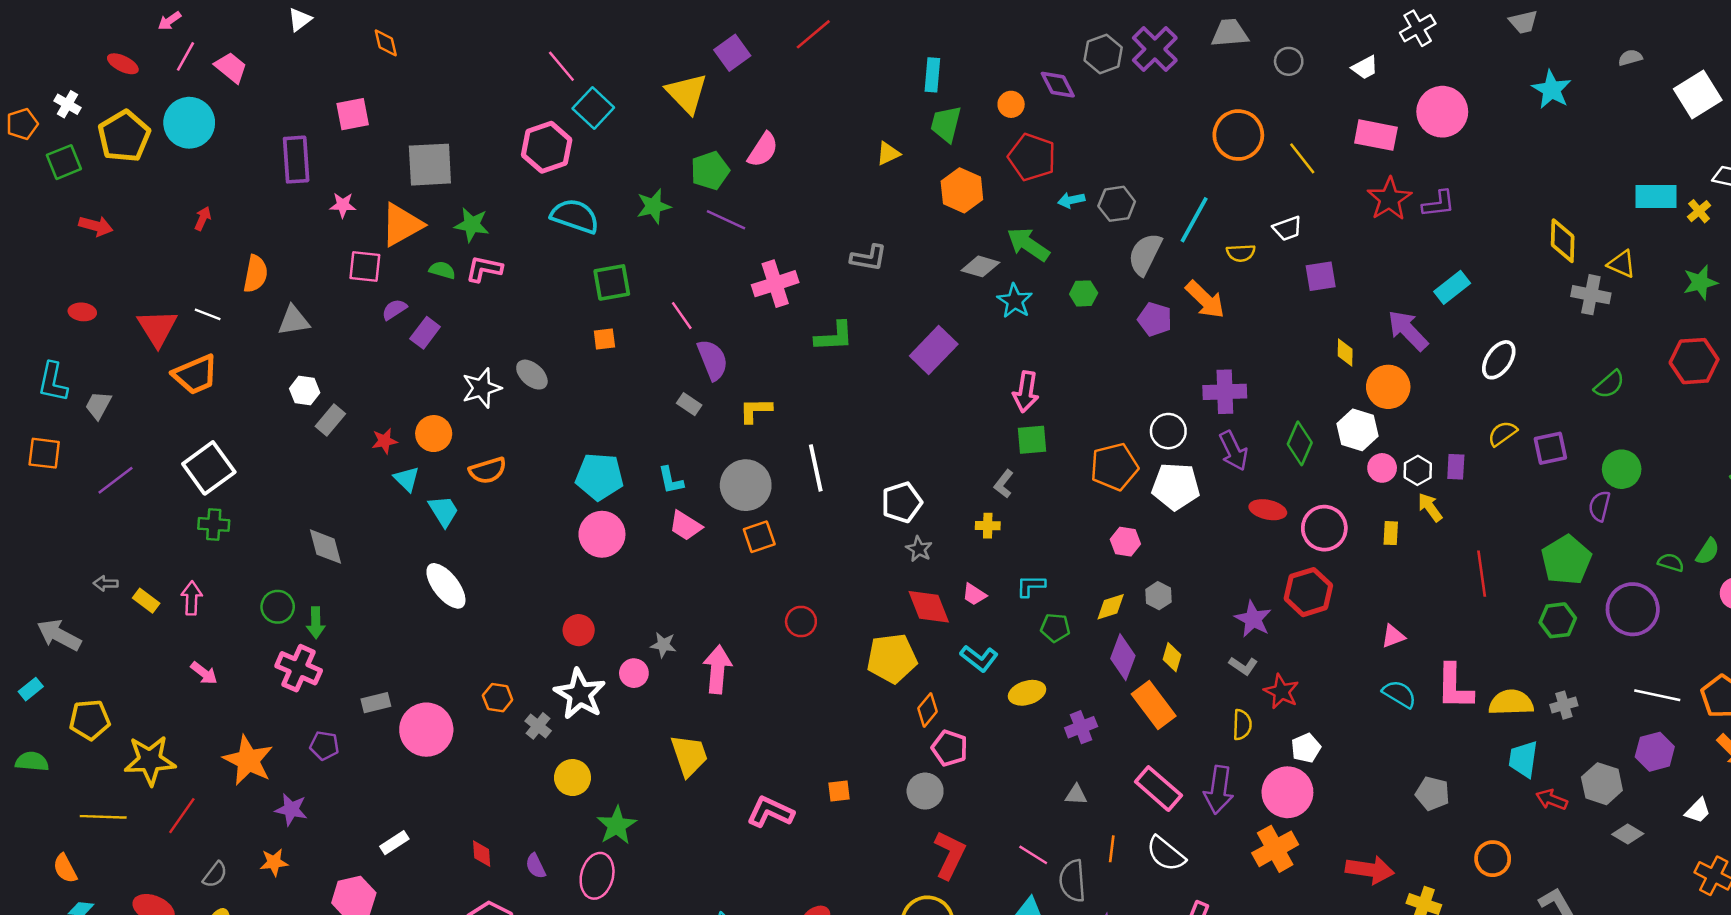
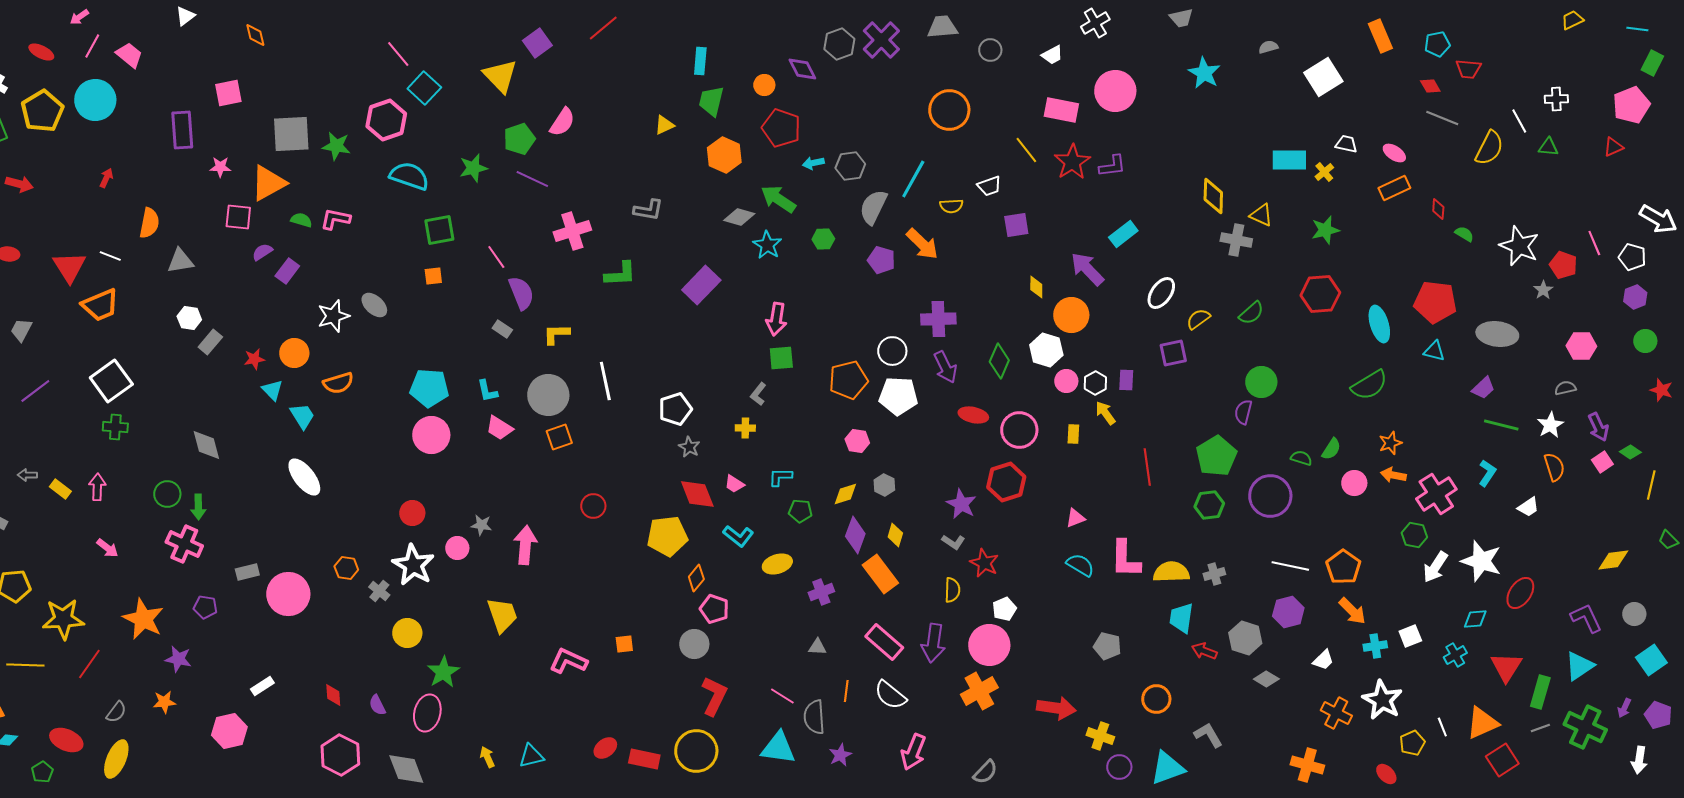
yellow line: (1302, 158) -> (1026, 150), moved
green star: (472, 225) -> (336, 146), moved
yellow semicircle: (1502, 434) -> (1198, 319), moved
purple square: (1550, 448) -> (1173, 353), moved

